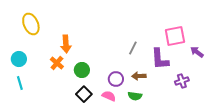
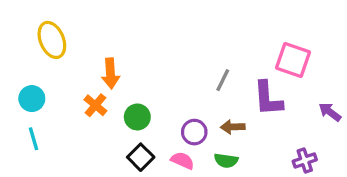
pink square: (175, 36) -> (293, 60), turned 30
purple arrow: (197, 52) -> (330, 112), moved
purple cross: (182, 81) -> (305, 161), moved

